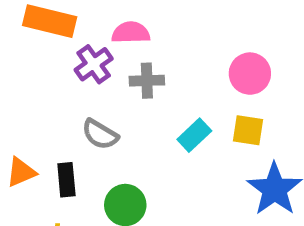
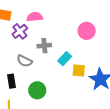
gray cross: (147, 81) -> (44, 46), moved
yellow square: (248, 130) -> (79, 71), moved

